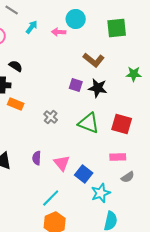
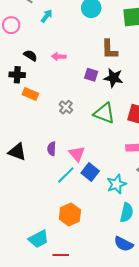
pink arrow: (59, 32) -> (59, 57), moved
brown L-shape: (94, 60) -> (109, 49), turned 50
blue square: (84, 174) -> (90, 172), moved
cyan line: (51, 198) -> (66, 175), moved

